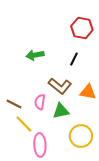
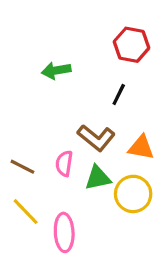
green arrow: (35, 55) -> (56, 70), moved
yellow line: (24, 124) -> (26, 212), moved
yellow circle: (81, 136) -> (133, 194), moved

